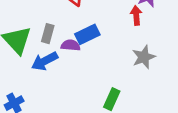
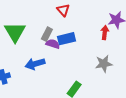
gray rectangle: (48, 34) -> (47, 34), moved
blue arrow: (45, 61) -> (35, 64), moved

